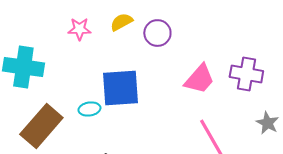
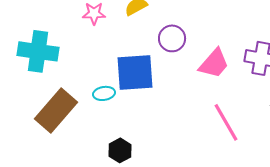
purple circle: (157, 33) -> (172, 38), moved

